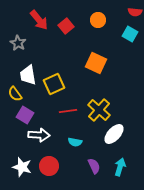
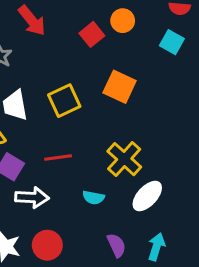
red square: (66, 26) -> (92, 34), moved
yellow square: (54, 84) -> (64, 101), moved
red line: (68, 111) -> (58, 158), moved
cyan semicircle: (75, 142) -> (93, 198), moved

